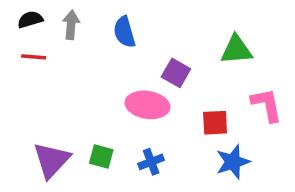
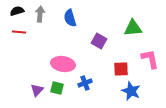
pink ellipse: (148, 105) -> (63, 64), moved
purple triangle: (51, 160) -> (37, 90), moved, size x0.6
blue cross: (151, 162) -> (85, 83), moved
blue star: (233, 162) -> (131, 91), turned -30

